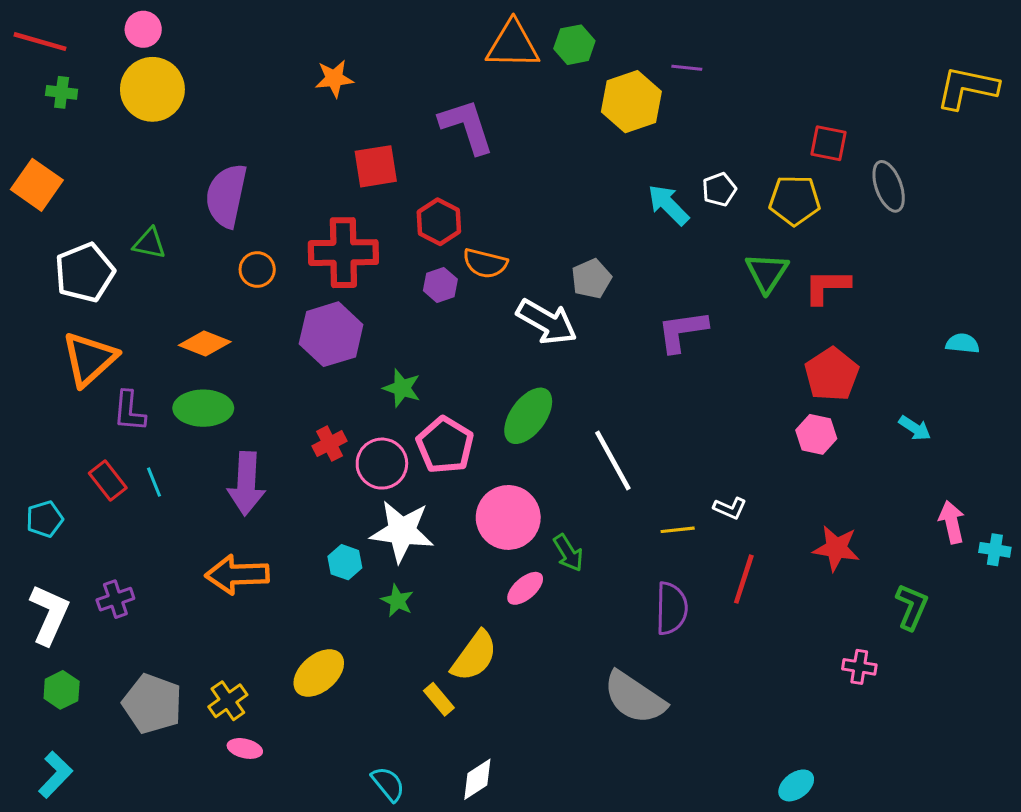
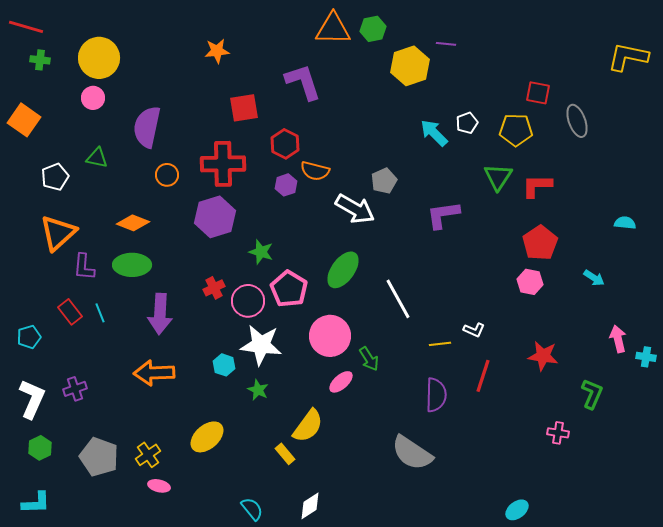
pink circle: (143, 29) -> (93, 98), moved
white pentagon: (85, 273) -> (55, 177), size x0.7
cyan L-shape: (55, 775) -> (36, 503), turned 44

